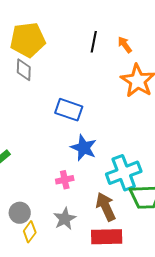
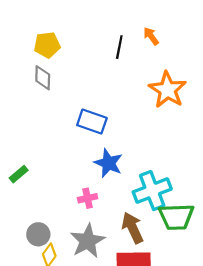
yellow pentagon: (28, 40) -> (47, 45), size x0.7
orange arrow: (125, 45) -> (151, 36), moved
gray star: (65, 219) -> (88, 241), size x1.4

